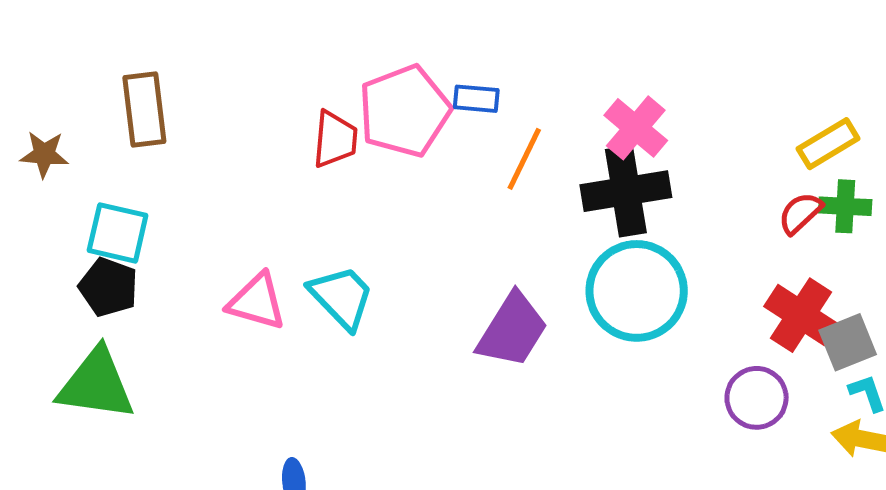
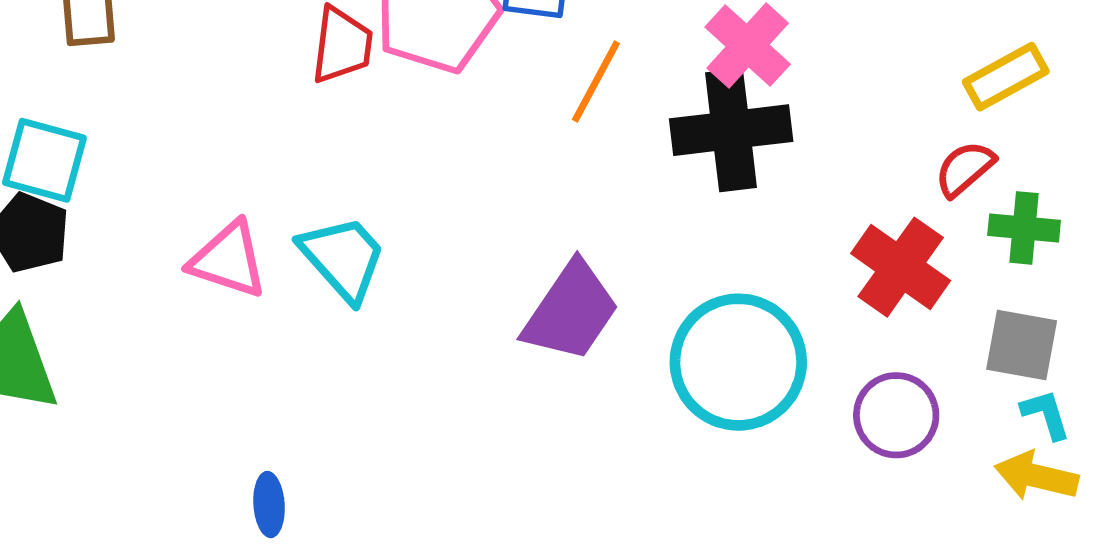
green cross: (845, 206) -> (1024, 228), moved
cyan circle: (637, 291) -> (738, 362), moved
red cross: (801, 315) -> (901, 267), moved
gray square: (848, 342) -> (1022, 345), turned 30

